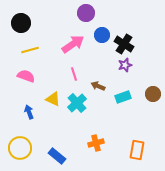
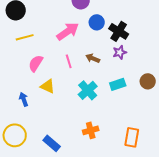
pink semicircle: (26, 76) -> (36, 63), moved, turned -78
brown arrow: (98, 86) -> (93, 58), moved
cyan cross: (77, 103) -> (88, 90), moved

